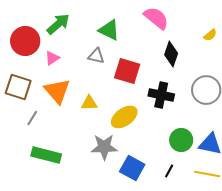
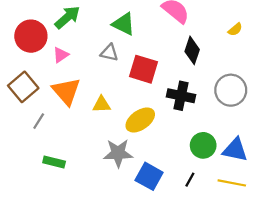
brown square: (18, 87) -> (23, 87), turned 32
green rectangle: (46, 155) -> (54, 162), size x0.7

